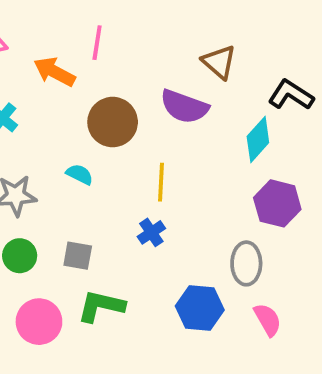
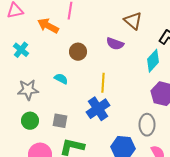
purple semicircle: (184, 107) -> (115, 44), size x0.7
brown circle: (113, 122) -> (78, 52), size x0.7
blue cross: (151, 232) -> (98, 109), size x1.6

